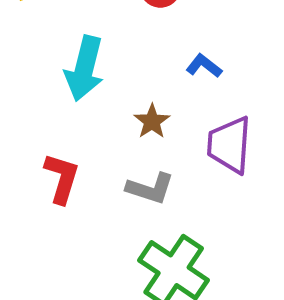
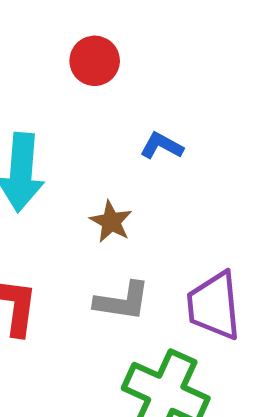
purple trapezoid: (229, 145) -> (214, 306), moved

